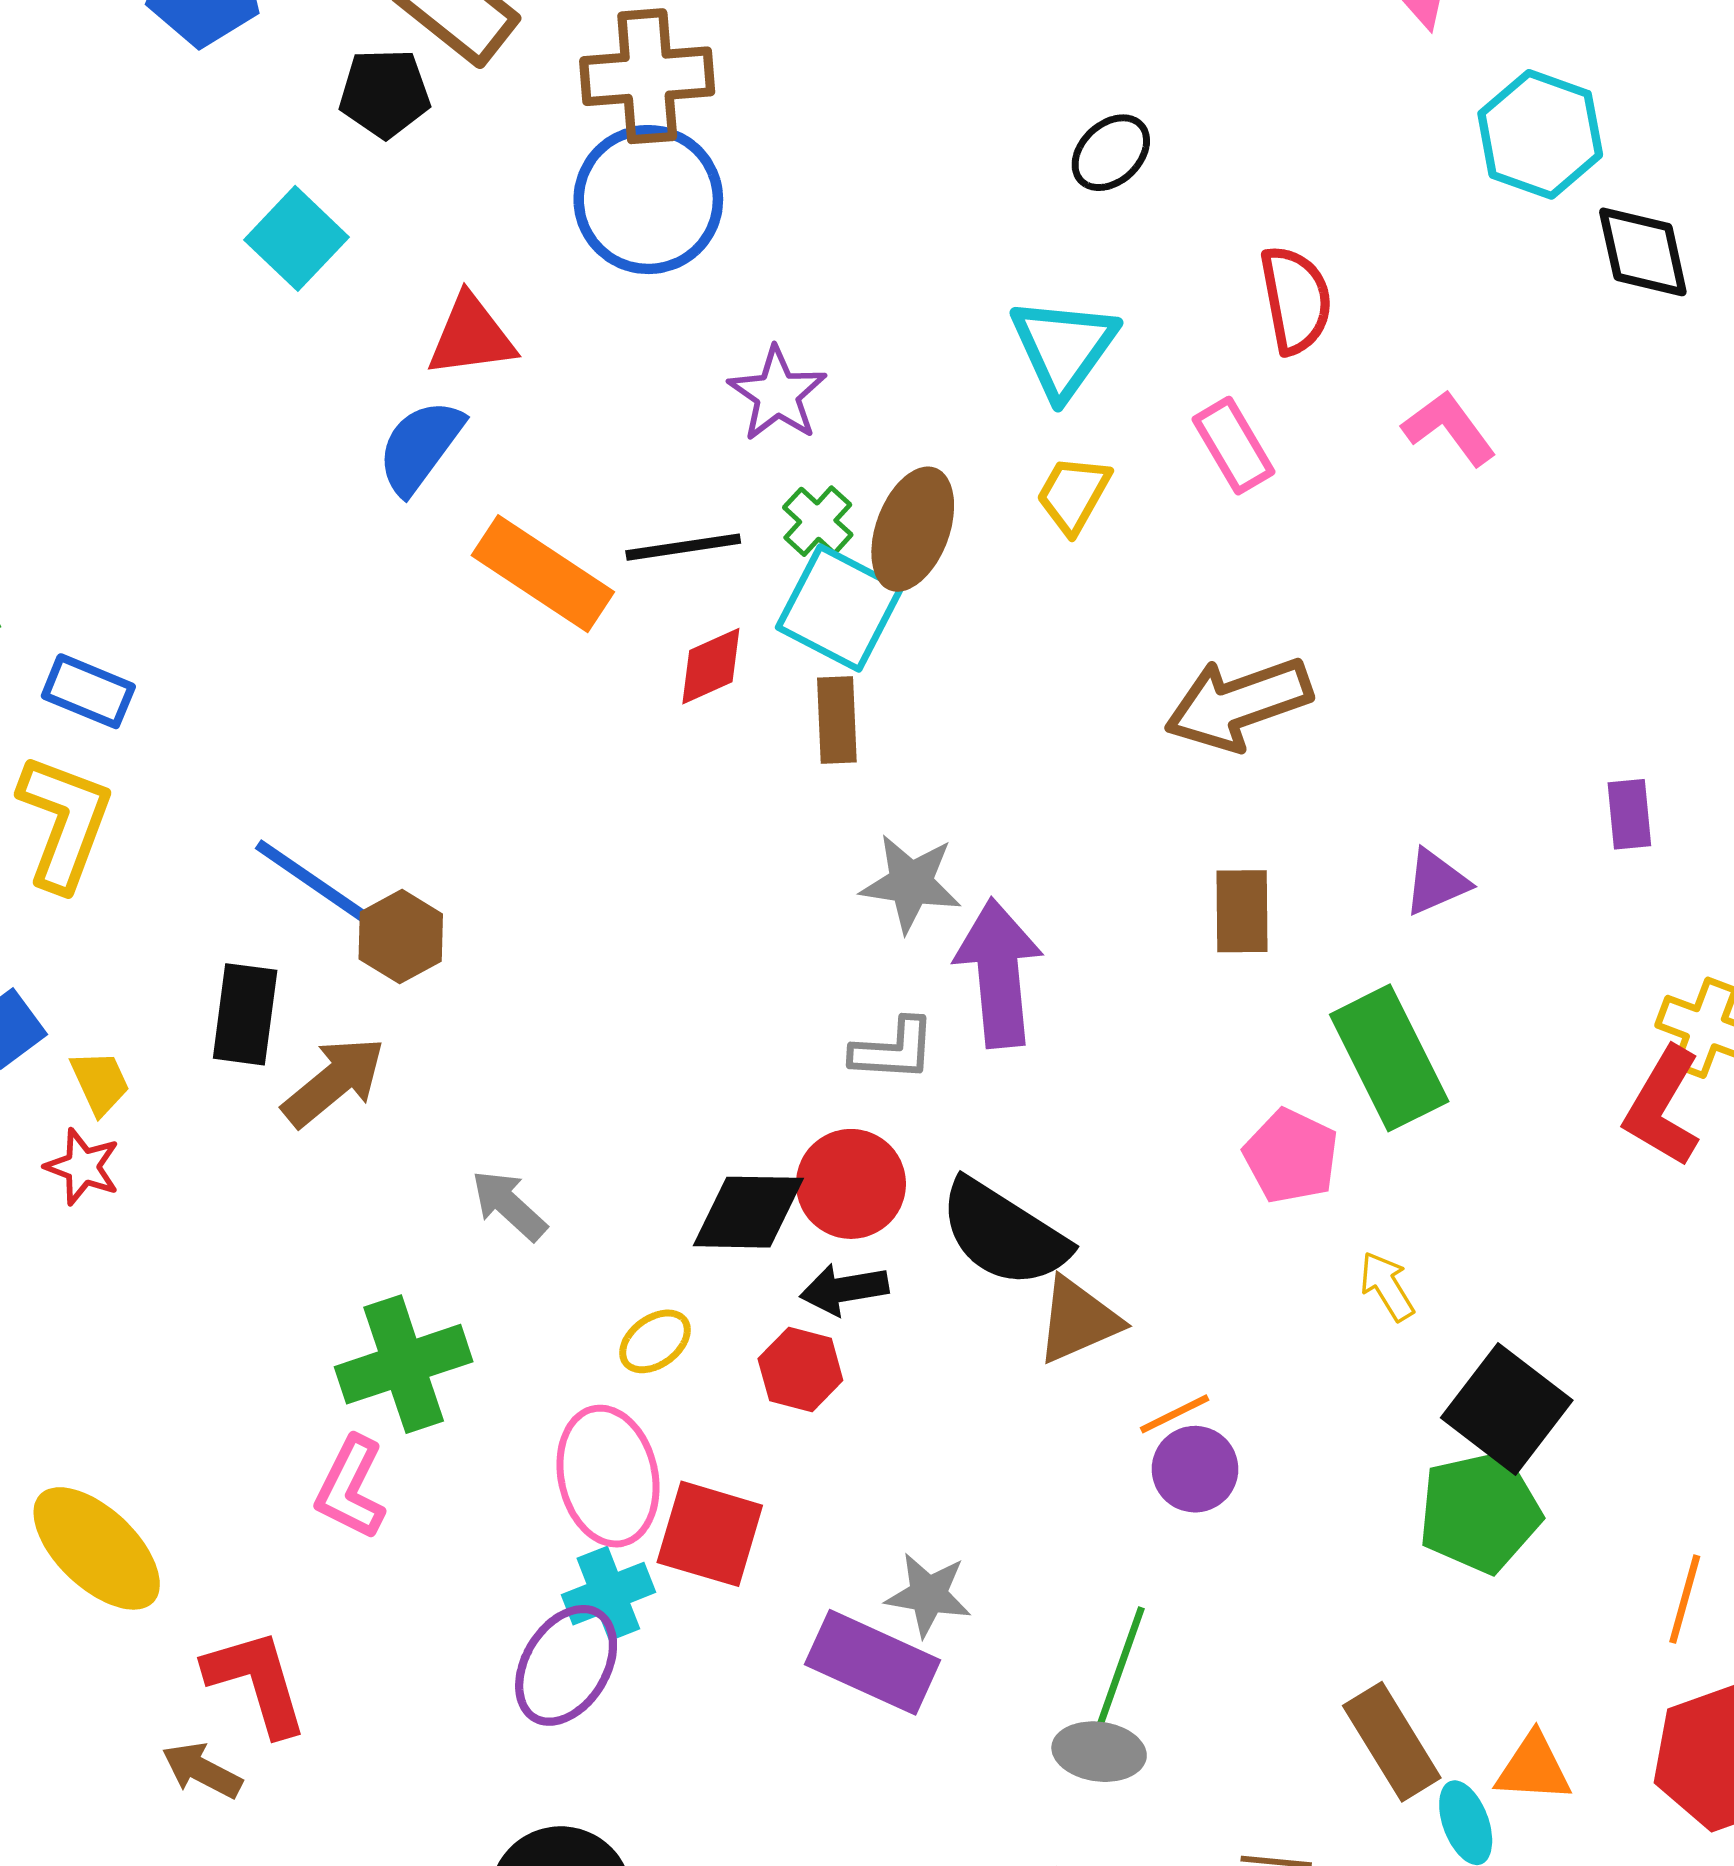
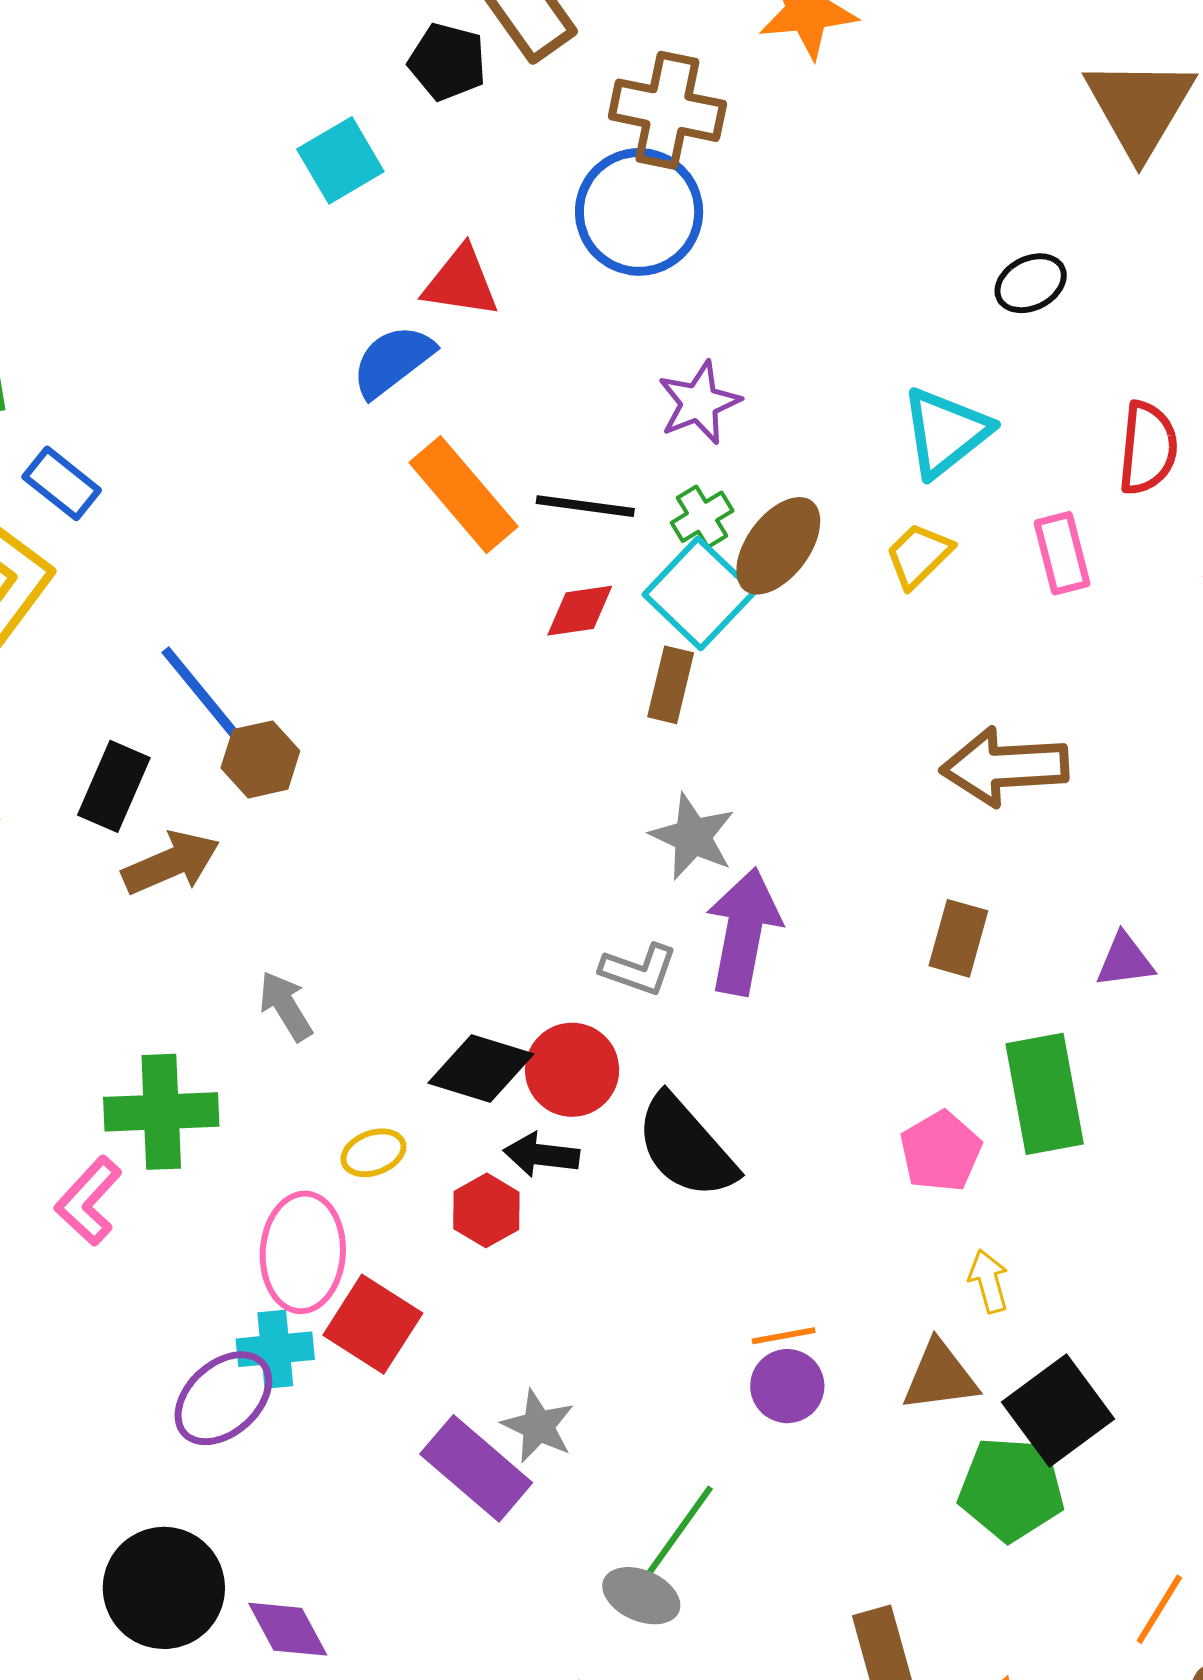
brown triangle: (1078, 1320) -> (940, 1376), moved

